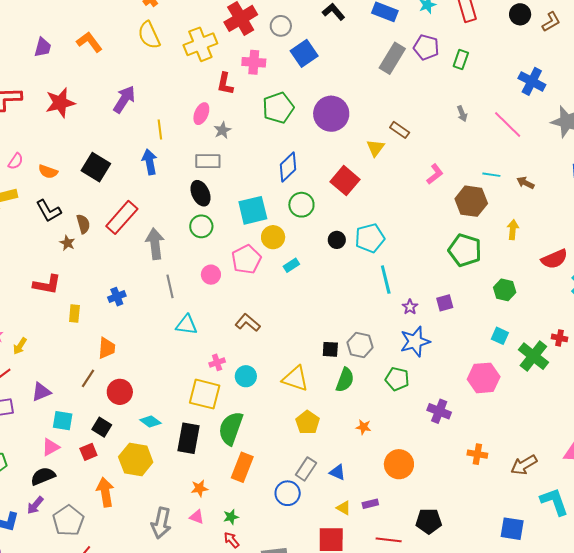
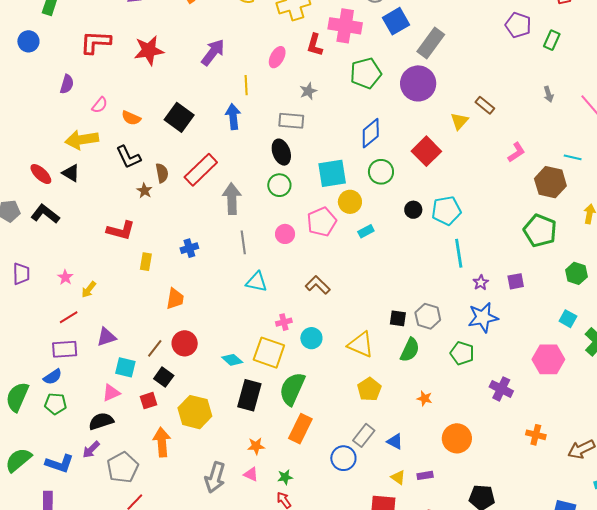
gray rectangle: (392, 58) -> (431, 43), moved
pink cross: (254, 62) -> (345, 26), size x1.4
pink ellipse: (201, 114) -> (277, 57), moved
brown line: (88, 378) -> (155, 348), moved
cyan diamond: (150, 422) -> (232, 360), moved

